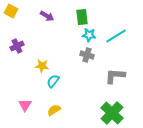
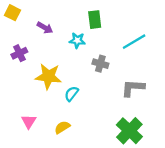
purple arrow: (47, 16) -> (45, 28), moved
cyan star: (89, 35) -> (77, 40), moved
yellow star: (42, 66) -> (48, 76), size x1.6
cyan semicircle: (53, 81) -> (72, 94), moved

